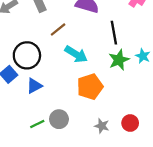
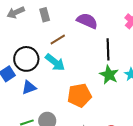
cyan arrow: (76, 54) -> (55, 62), moved
green star: (119, 60) -> (109, 75), turned -30

